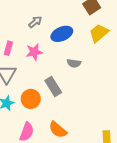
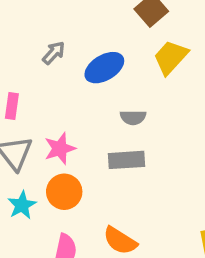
pink star: (34, 52) -> (60, 149), moved
gray rectangle: (53, 87) -> (126, 160), moved, turned -54

